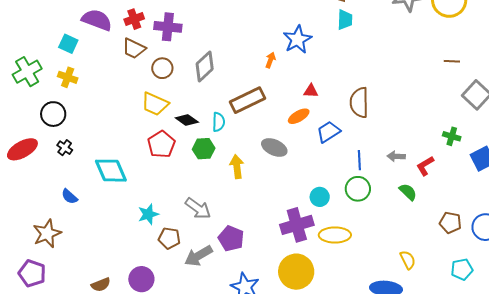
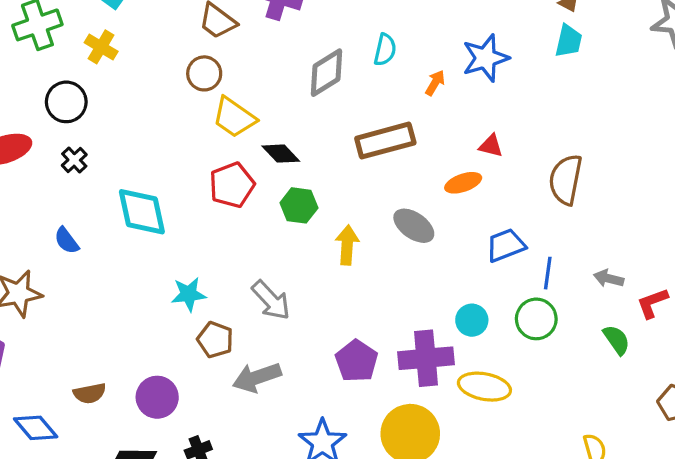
brown circle: (162, 68) -> (204, 73), moved
cyan semicircle: (219, 122) -> (385, 50), moved
blue trapezoid: (328, 132) -> (506, 245), moved
purple pentagon: (231, 238) -> (357, 361), moved

